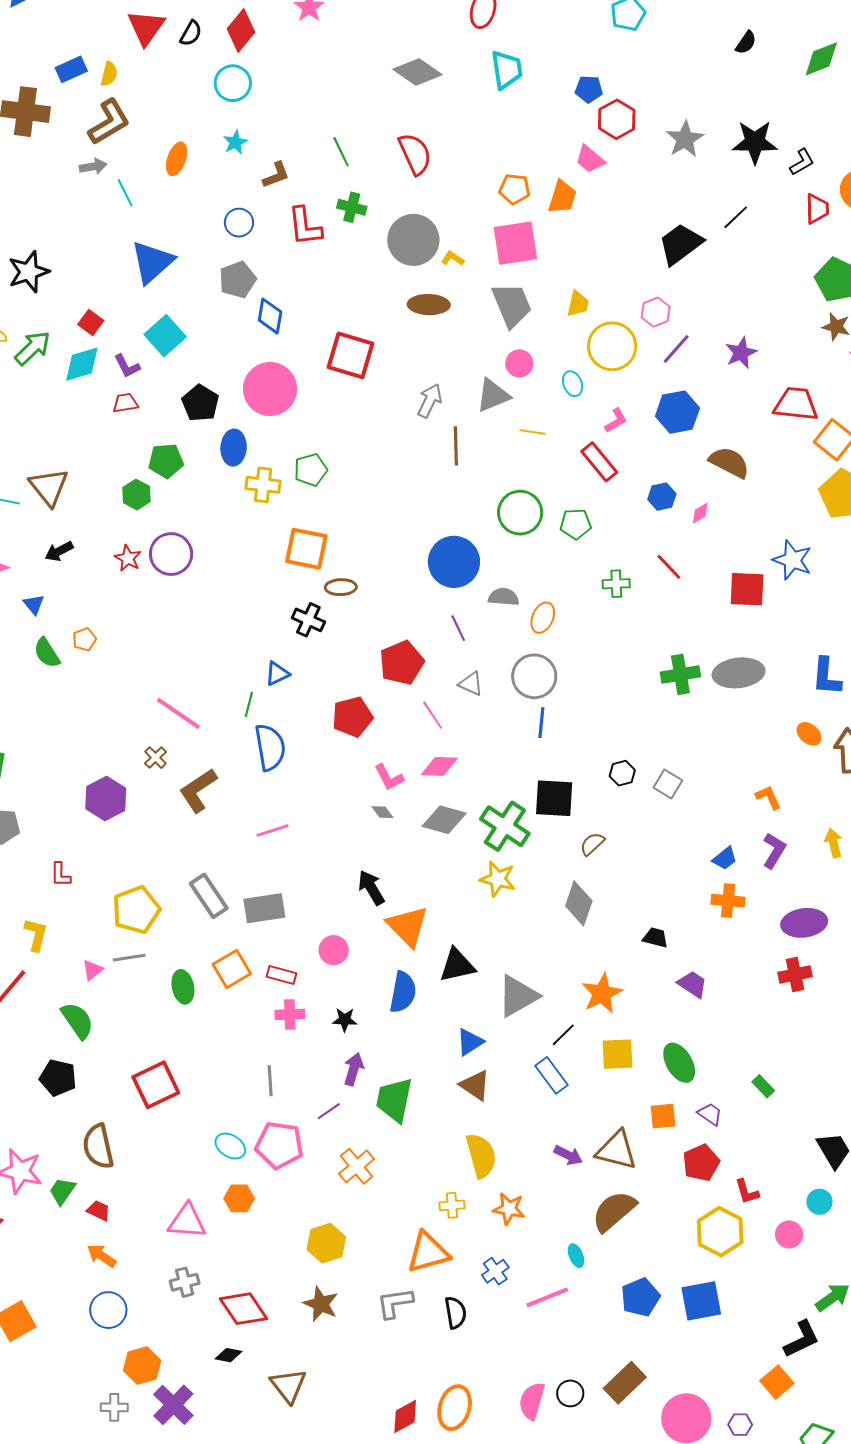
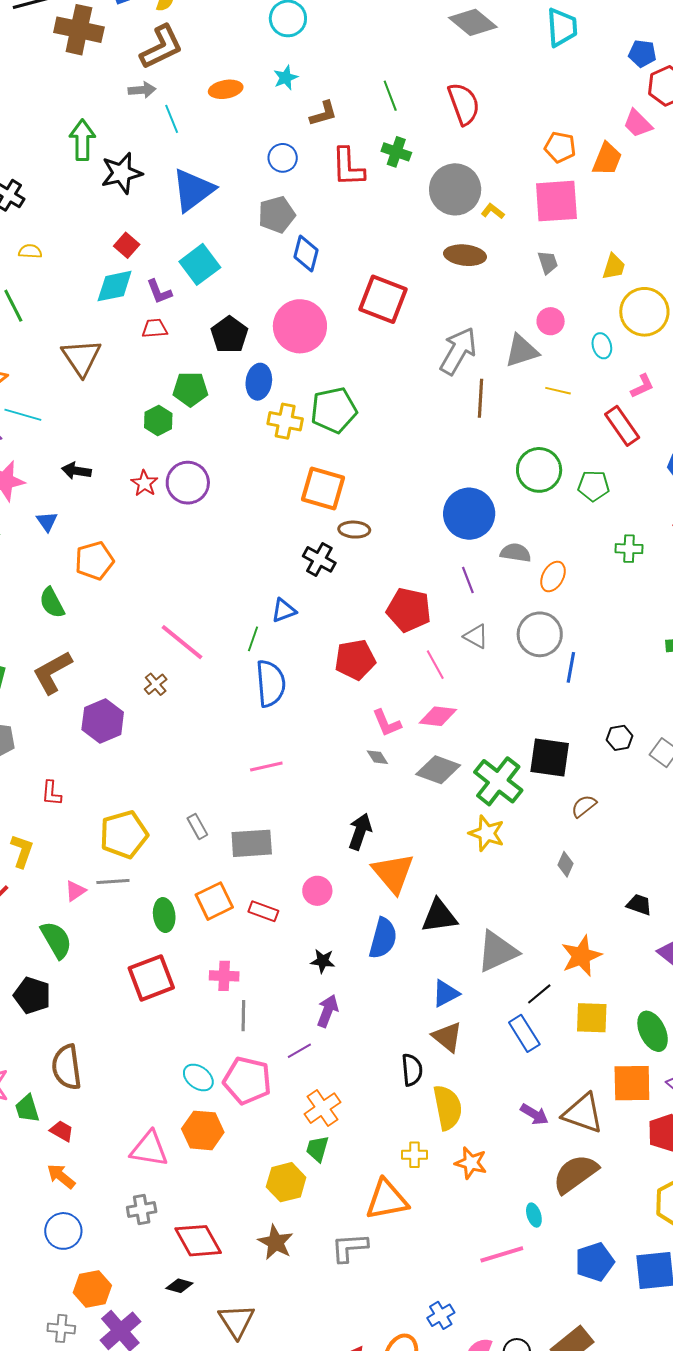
orange ellipse: (177, 159) -> (226, 89), turned 56
black star: (29, 272) -> (122, 173), moved
gray trapezoid: (512, 305) -> (548, 262), size x0.5
green arrow: (33, 348) -> (82, 140), moved, turned -51
gray arrow: (430, 401) -> (458, 351), size x1.4
green pentagon: (311, 470) -> (334, 410), size x1.4
brown triangle: (49, 487) -> (81, 358), moved
black arrow: (59, 551) -> (76, 471), turned 32
orange pentagon: (84, 639) -> (94, 561), size x1.6
green semicircle: (47, 653) -> (52, 603), moved
red pentagon: (402, 663) -> (409, 610), turned 30
blue line: (541, 723) -> (571, 667), moved
brown L-shape: (198, 790) -> (52, 672), moved
black arrow: (371, 888) -> (360, 832), turned 45
gray rectangle: (209, 896) -> (197, 826), size x0.6
gray diamond: (579, 903) -> (566, 864), size x0.6
pink cross: (290, 1014) -> (224, 976), moved
red square: (156, 1085) -> (151, 978), moved
green trapezoid: (394, 1100) -> (317, 1149), moved, size x0.6
orange square: (663, 1116) -> (632, 1083), size x1.5
green trapezoid: (62, 1191) -> (27, 1109), turned -56
orange hexagon: (239, 1198) -> (203, 1130), size x1.4
blue cross: (495, 1271) -> (441, 1315), moved
black semicircle: (456, 1313) -> (412, 1070), moved

